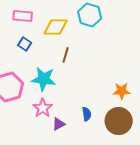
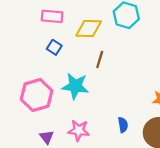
pink star: (43, 108) -> (79, 130), moved, turned -30
purple triangle: (59, 124) -> (47, 137), moved, turned -40

